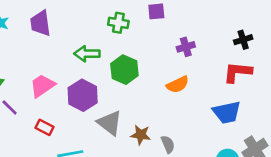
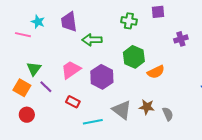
green arrow: (87, 54) -> (92, 40), moved
orange semicircle: (178, 85) -> (156, 72), moved
gray triangle: (110, 123) -> (122, 110), moved

